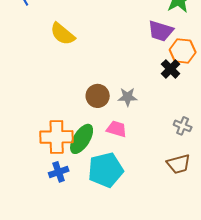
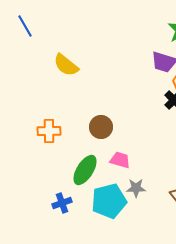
gray star: (128, 97) -> (136, 188), moved
orange cross: (57, 137) -> (49, 131), moved, size x0.7

